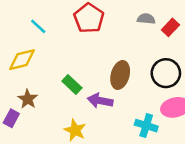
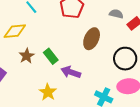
brown ellipse: (120, 75) -> (92, 39), moved
brown star: (28, 99) -> (27, 56), moved

